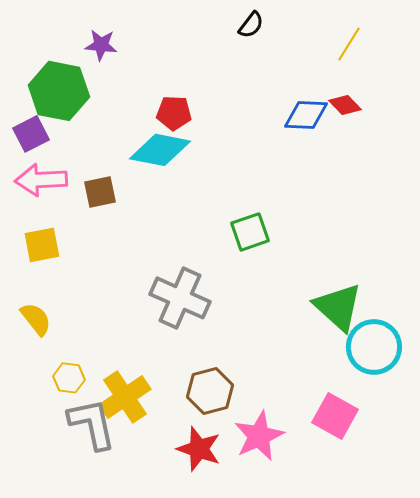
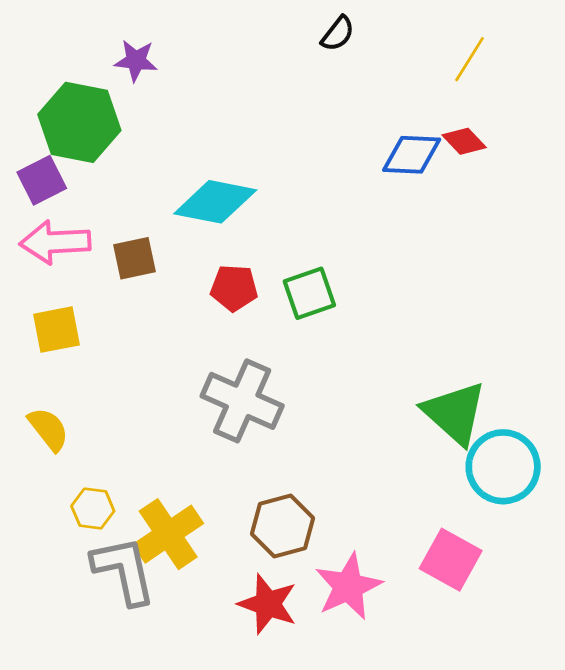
red pentagon: (174, 113) -> (234, 288), moved
green square: (250, 232) -> (309, 293), moved

